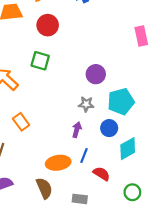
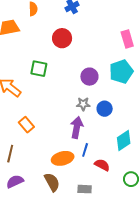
red circle: (48, 25) -> (62, 38), moved
cyan pentagon: (121, 102) -> (121, 72), moved
blue circle: (109, 128) -> (105, 109), moved
purple arrow: (77, 130) -> (77, 127), size x1.5

